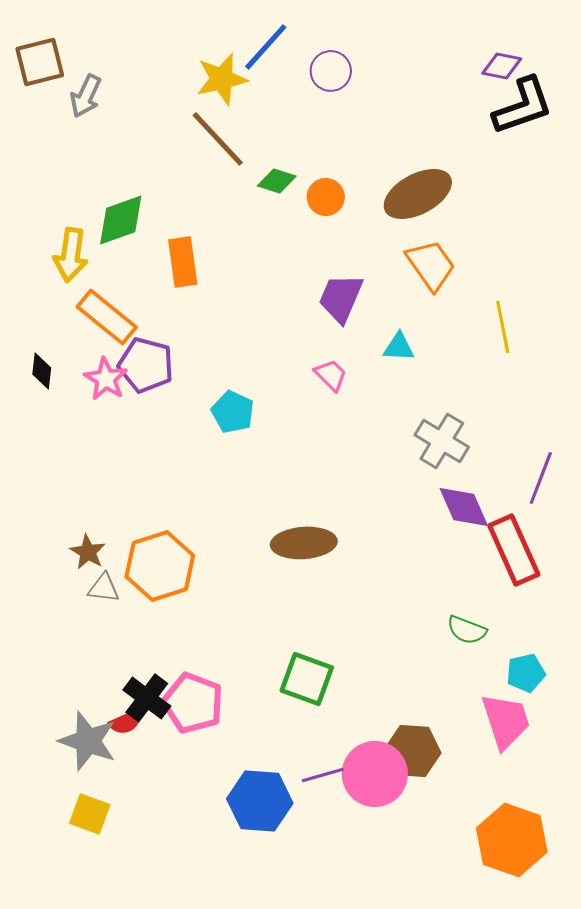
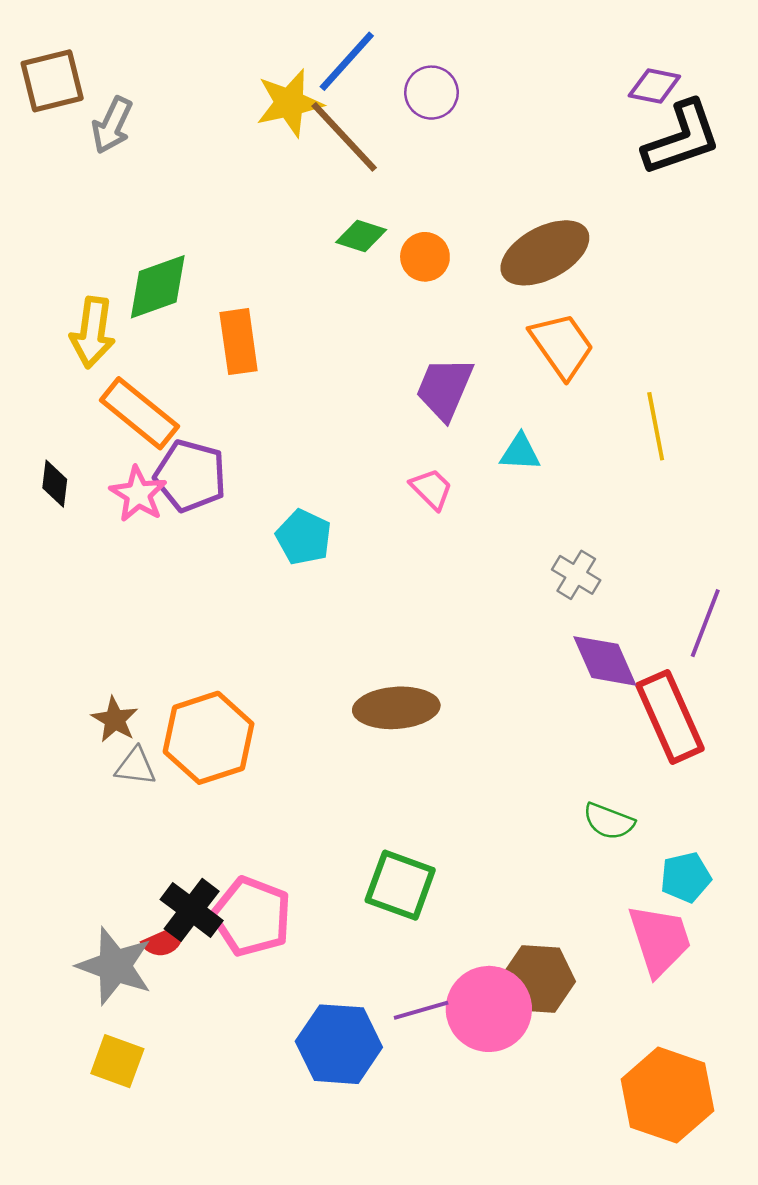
brown line: (218, 139) -> (344, 137), moved
gray cross: (442, 441) -> (576, 575), size x0.7

